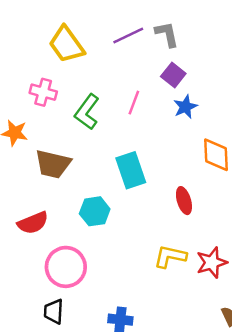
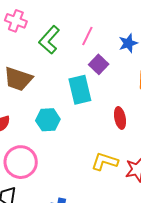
purple square: (173, 75) -> (99, 64), moved

